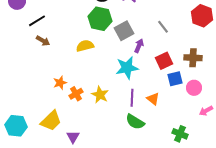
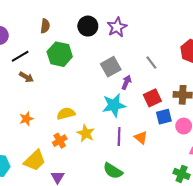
green hexagon: (100, 19) -> (60, 54), moved
yellow semicircle: (85, 46) -> (66, 114), moved
orange star: (60, 83) -> (26, 119), moved
orange cross: (76, 94) -> (60, 141), moved
green semicircle: (135, 122) -> (113, 171), moved
green cross: (180, 134) -> (182, 174), moved

